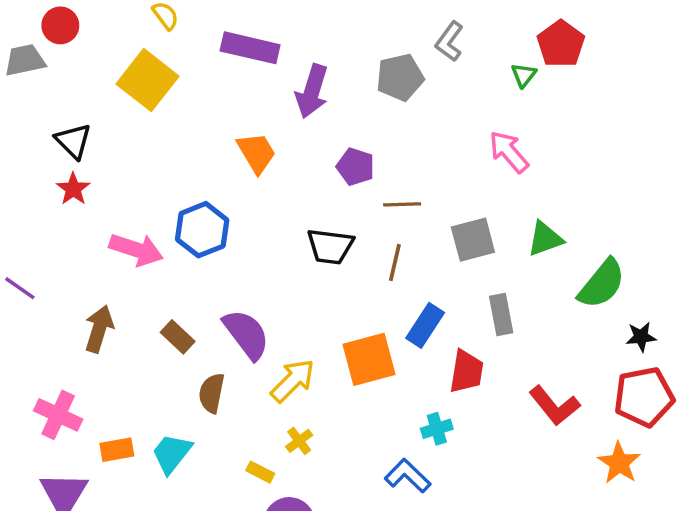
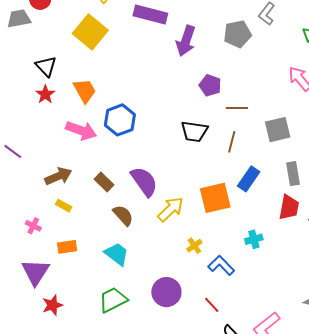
orange trapezoid: (256, 153) -> (85, 91), moved
brown arrow: (99, 329) -> (58, 176), turned 48
red trapezoid: (466, 372) -> (289, 207), moved
brown semicircle: (212, 393) -> (123, 215), turned 125
pink cross: (58, 415) -> (33, 226), size x0.6
yellow cross: (299, 441) -> (194, 246), moved
cyan trapezoid: (172, 453) -> (117, 254), moved, turned 88
yellow rectangle: (260, 472) -> (64, 206), moved
blue L-shape: (408, 476) -> (221, 265), moved

